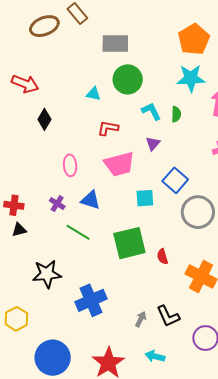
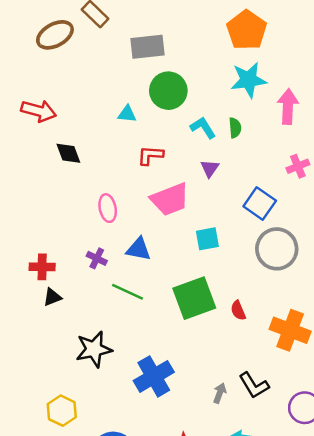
black diamond: (44, 119) -> (68, 153), turned -45
blue square: (175, 180) -> (260, 204), moved

